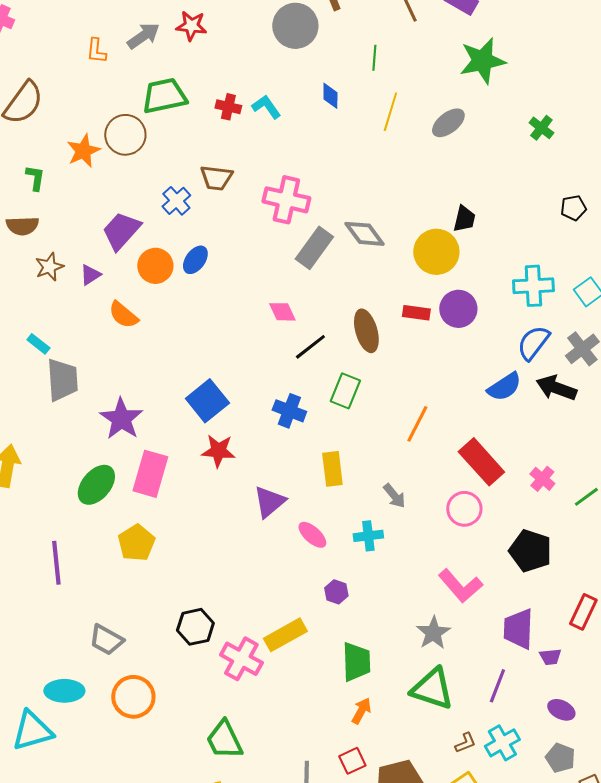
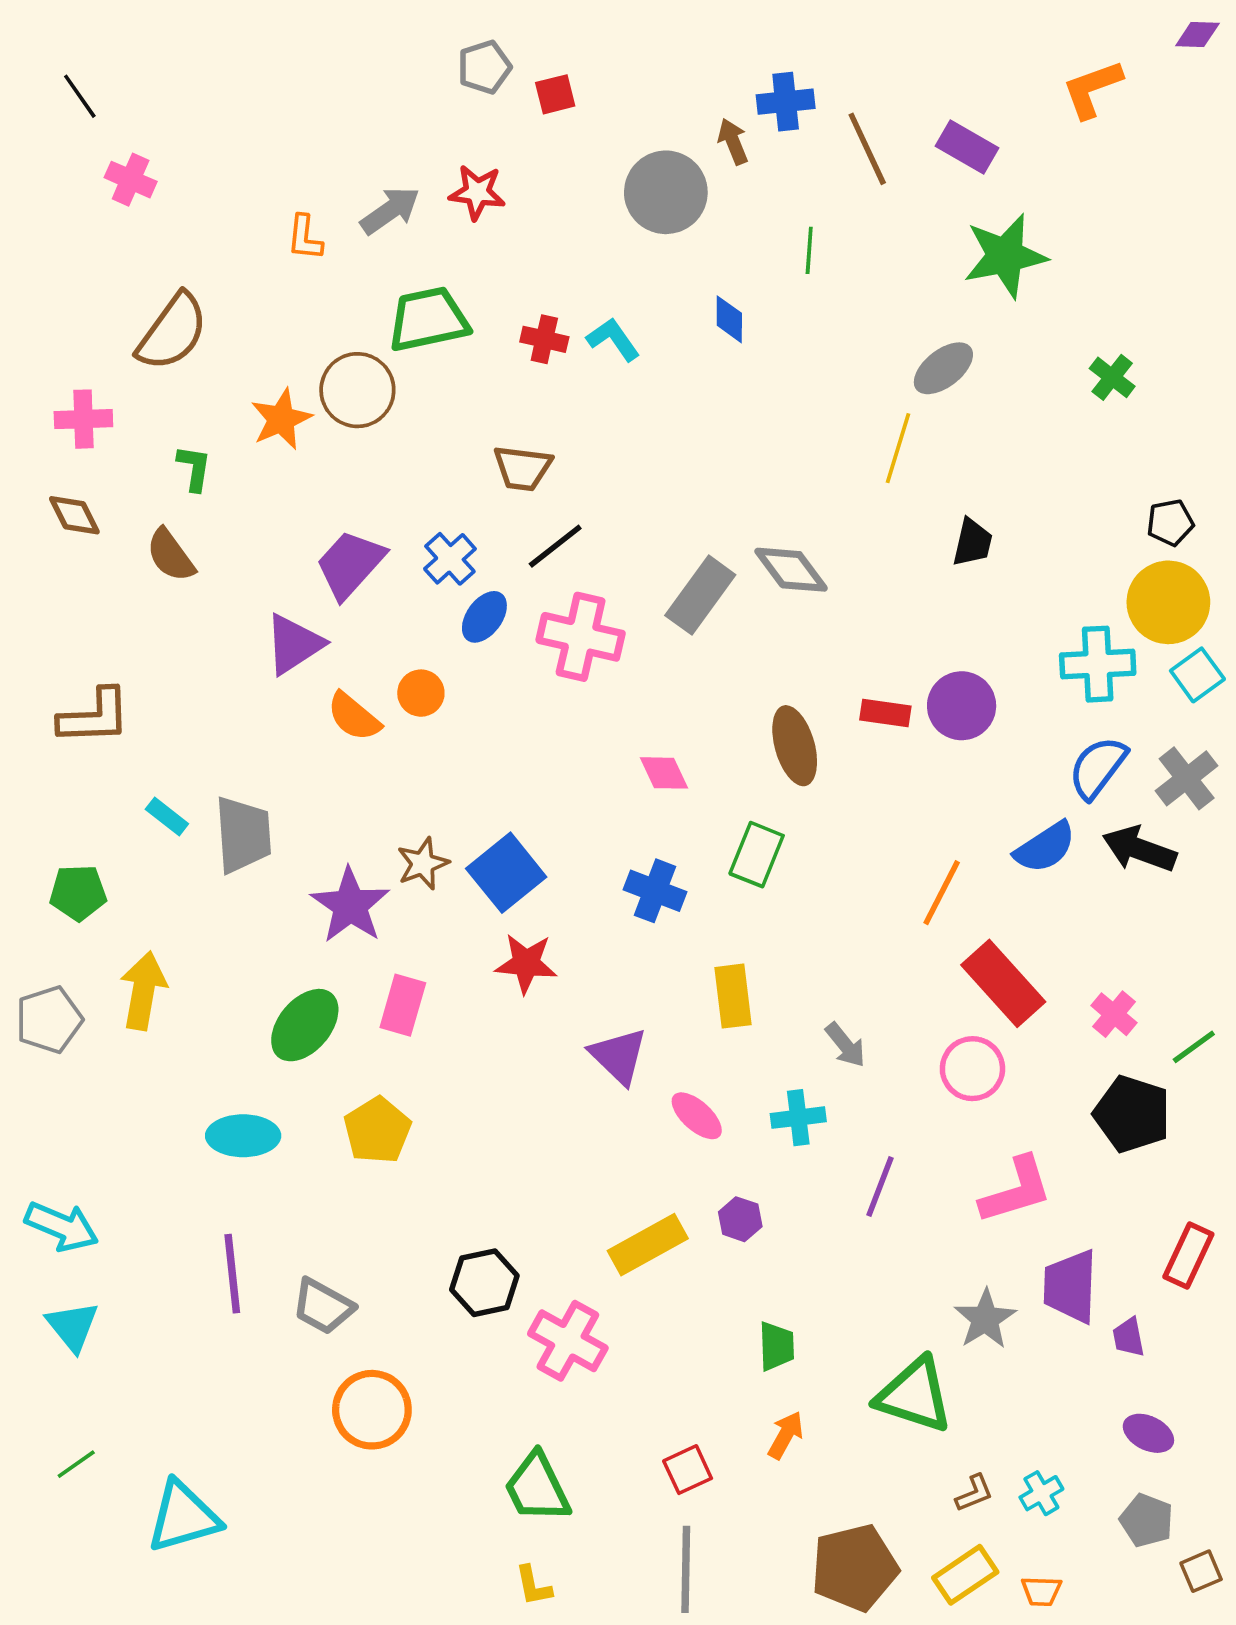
yellow line: (390, 112) -> (898, 448), moved
pink cross: (286, 200) -> (581, 637), moved
blue cross: (176, 201) -> (450, 559), moved
brown semicircle: (22, 226) -> (171, 555), turned 56
yellow circle: (436, 252) -> (1168, 602), moved
orange circle: (155, 266) -> (421, 693), moved, size x0.7
brown star: (49, 267) -> (423, 864), moved
purple triangle: (90, 275) -> (294, 644), size x1.6
pink diamond: (282, 312) -> (664, 773), moved
cyan rectangle: (38, 344) -> (167, 816), moved
black line: (310, 347) -> (555, 546), moved
orange line: (417, 424) -> (942, 893), moved
pink rectangle: (150, 474) -> (403, 1005), size x0.7
purple triangle: (269, 502) -> (619, 1056), turned -36
black pentagon: (530, 551) -> (1132, 1114), moved
purple line: (56, 563) -> (232, 1274), moved
pink L-shape: (460, 586) -> (1016, 1190), moved, turned -66
gray star: (433, 633) -> (985, 1319), moved
yellow rectangle: (285, 635) -> (648, 1245), moved
purple trapezoid: (550, 657) -> (1128, 1337), turned 85
green trapezoid: (356, 662) -> (777, 1346), size x0.7
purple line: (497, 686) -> (880, 1187), moved
cyan ellipse: (64, 691) -> (243, 1136), moved
cyan triangle: (32, 731) -> (183, 1517), moved
cyan cross: (502, 743) -> (1041, 1493), size x0.7
red square: (352, 761) -> (688, 1470), moved

